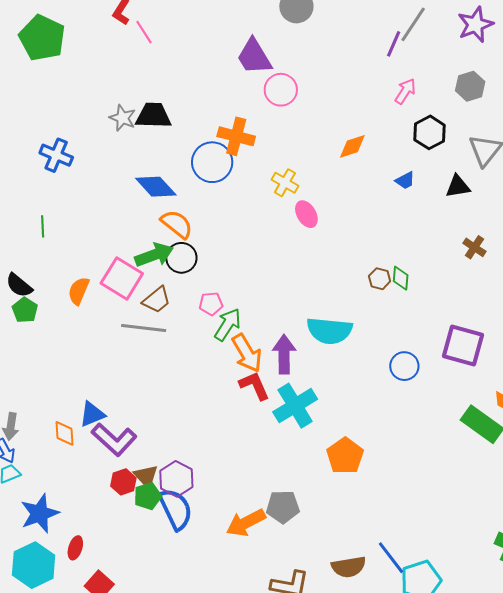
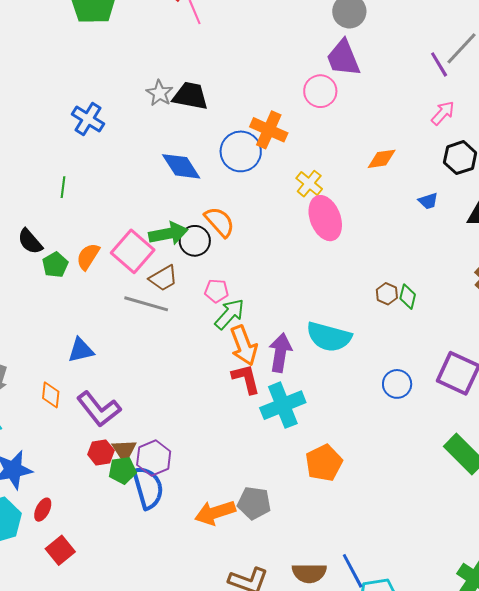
purple line: (394, 44) -> (439, 64), turned -64
purple trapezoid: (254, 57) -> (343, 58), moved
pink ellipse: (306, 214) -> (325, 218), size x1.6
orange semicircle: (177, 224) -> (219, 222), moved
green pentagon: (25, 310) -> (55, 265), moved
blue triangle: (92, 414) -> (81, 350), moved

